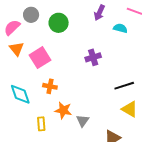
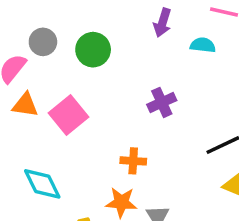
orange triangle: (17, 49) -> (25, 105), turned -35
orange cross: (50, 86) -> (133, 161), moved

